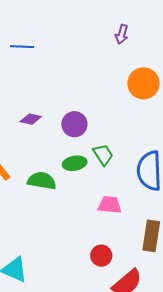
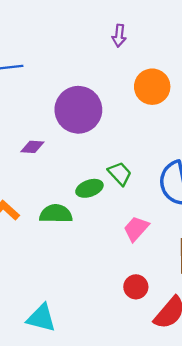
purple circle: (74, 124) -> (78, 110), moved, size x1.6
pink trapezoid: (110, 205) -> (136, 229), turned -45

